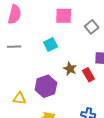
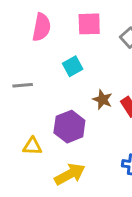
pink semicircle: (15, 14) -> (42, 27), moved
gray line: (14, 47) -> (23, 85), moved

